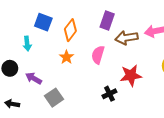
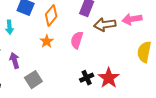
red star: (131, 75) -> (109, 78), moved, turned -30
purple arrow: (34, 78) -> (15, 60), turned 42

